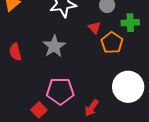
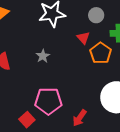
gray star: (54, 46) -> (43, 56), size x0.6

